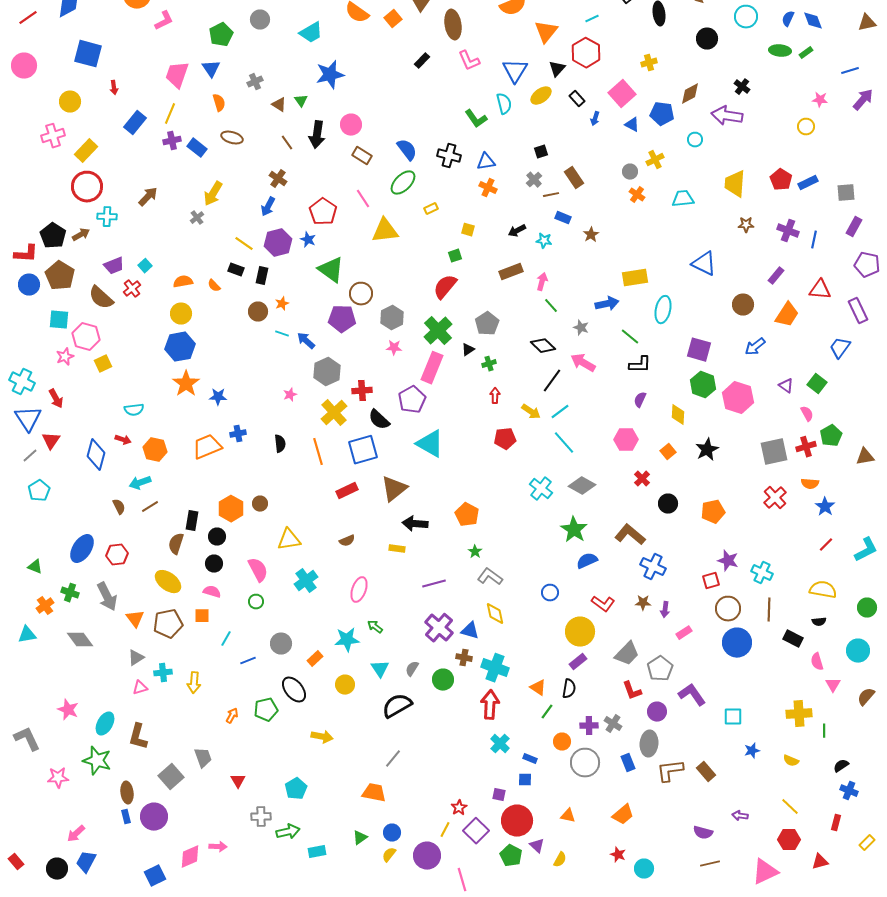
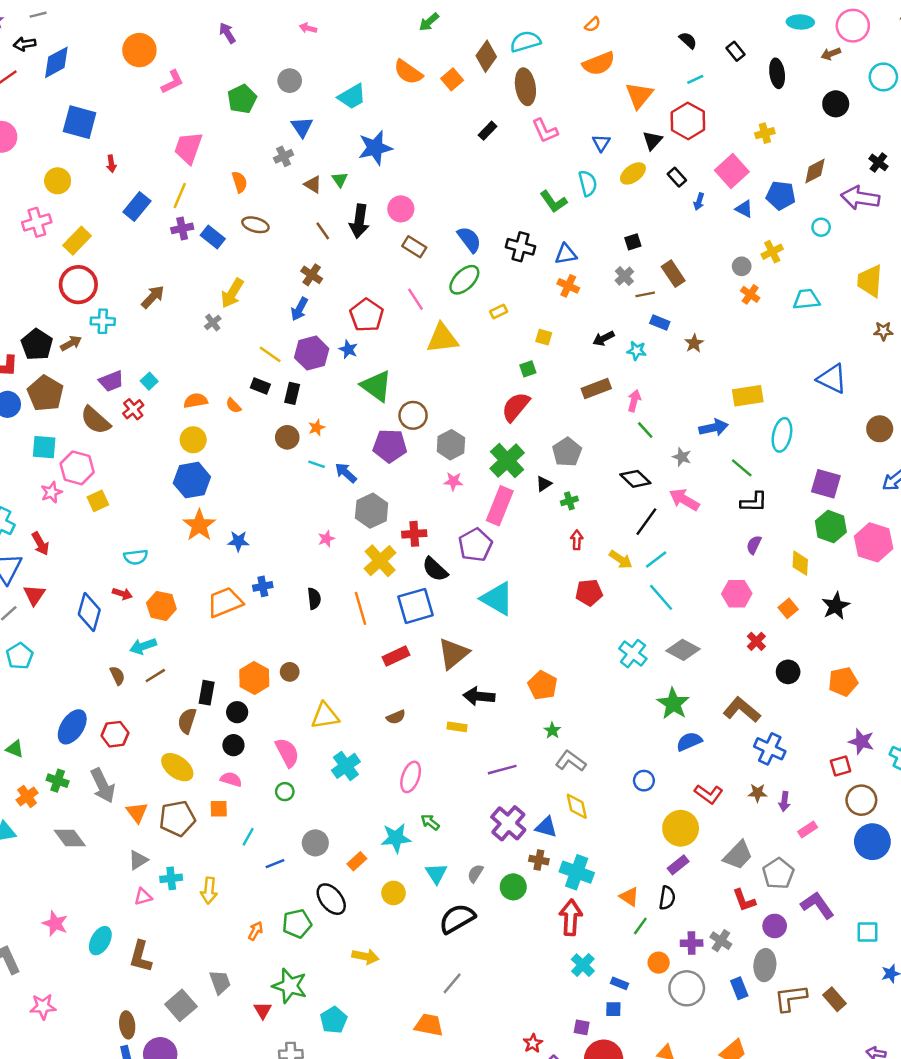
blue triangle: (211, 69) -> (302, 127), moved
blue triangle: (515, 71) -> (601, 143), size x0.6
green star: (97, 761) -> (290, 986), moved

